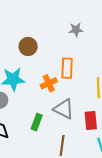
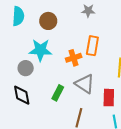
gray star: (76, 30) -> (88, 11), moved
brown circle: (28, 46) -> (48, 21), moved

